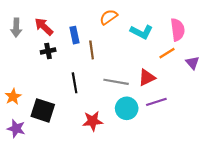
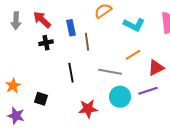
orange line: (167, 53) -> (133, 55), moved
red triangle: (147, 78) -> (156, 68), moved
black square: (43, 110) -> (41, 99), size x0.6

